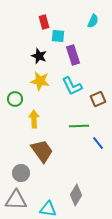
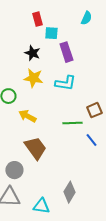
cyan L-shape: (72, 86) -> (65, 83), turned -55
brown square: (98, 99) -> (94, 110), moved
yellow arrow: (34, 119) -> (27, 116), turned -60

